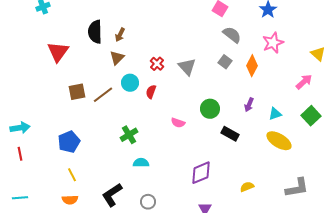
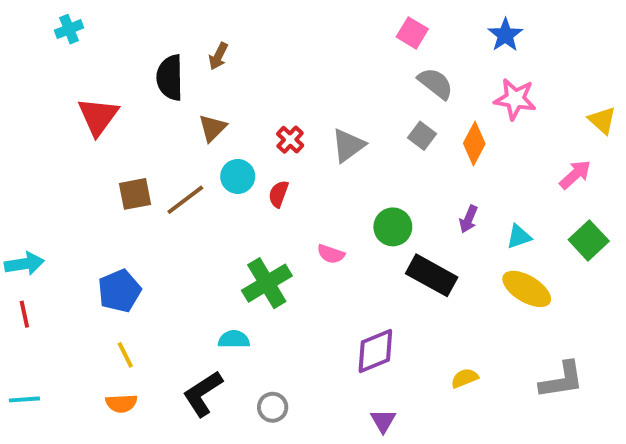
brown arrow: (120, 35) -> (218, 56), moved
pink star: (273, 43) -> (515, 99), turned 30
gray triangle: (187, 67) -> (348, 145), turned 36
black rectangle: (230, 134) -> (432, 275), size x1.4
green cross: (129, 135) -> (267, 283), moved, size x1.4
cyan semicircle: (141, 163) -> (234, 339), moved

